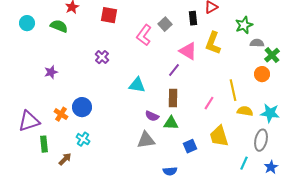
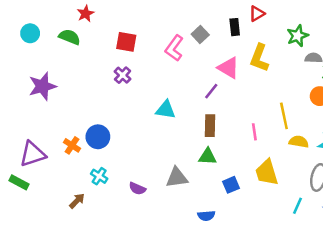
red square: (109, 15) -> (126, 42), moved
purple star: (51, 72) -> (42, 86), moved, size x1.6
pink line: (209, 103) -> (254, 132), turned -40
purple semicircle: (152, 116) -> (137, 189), moved
green rectangle: (44, 144) -> (19, 182), moved, turned -56

